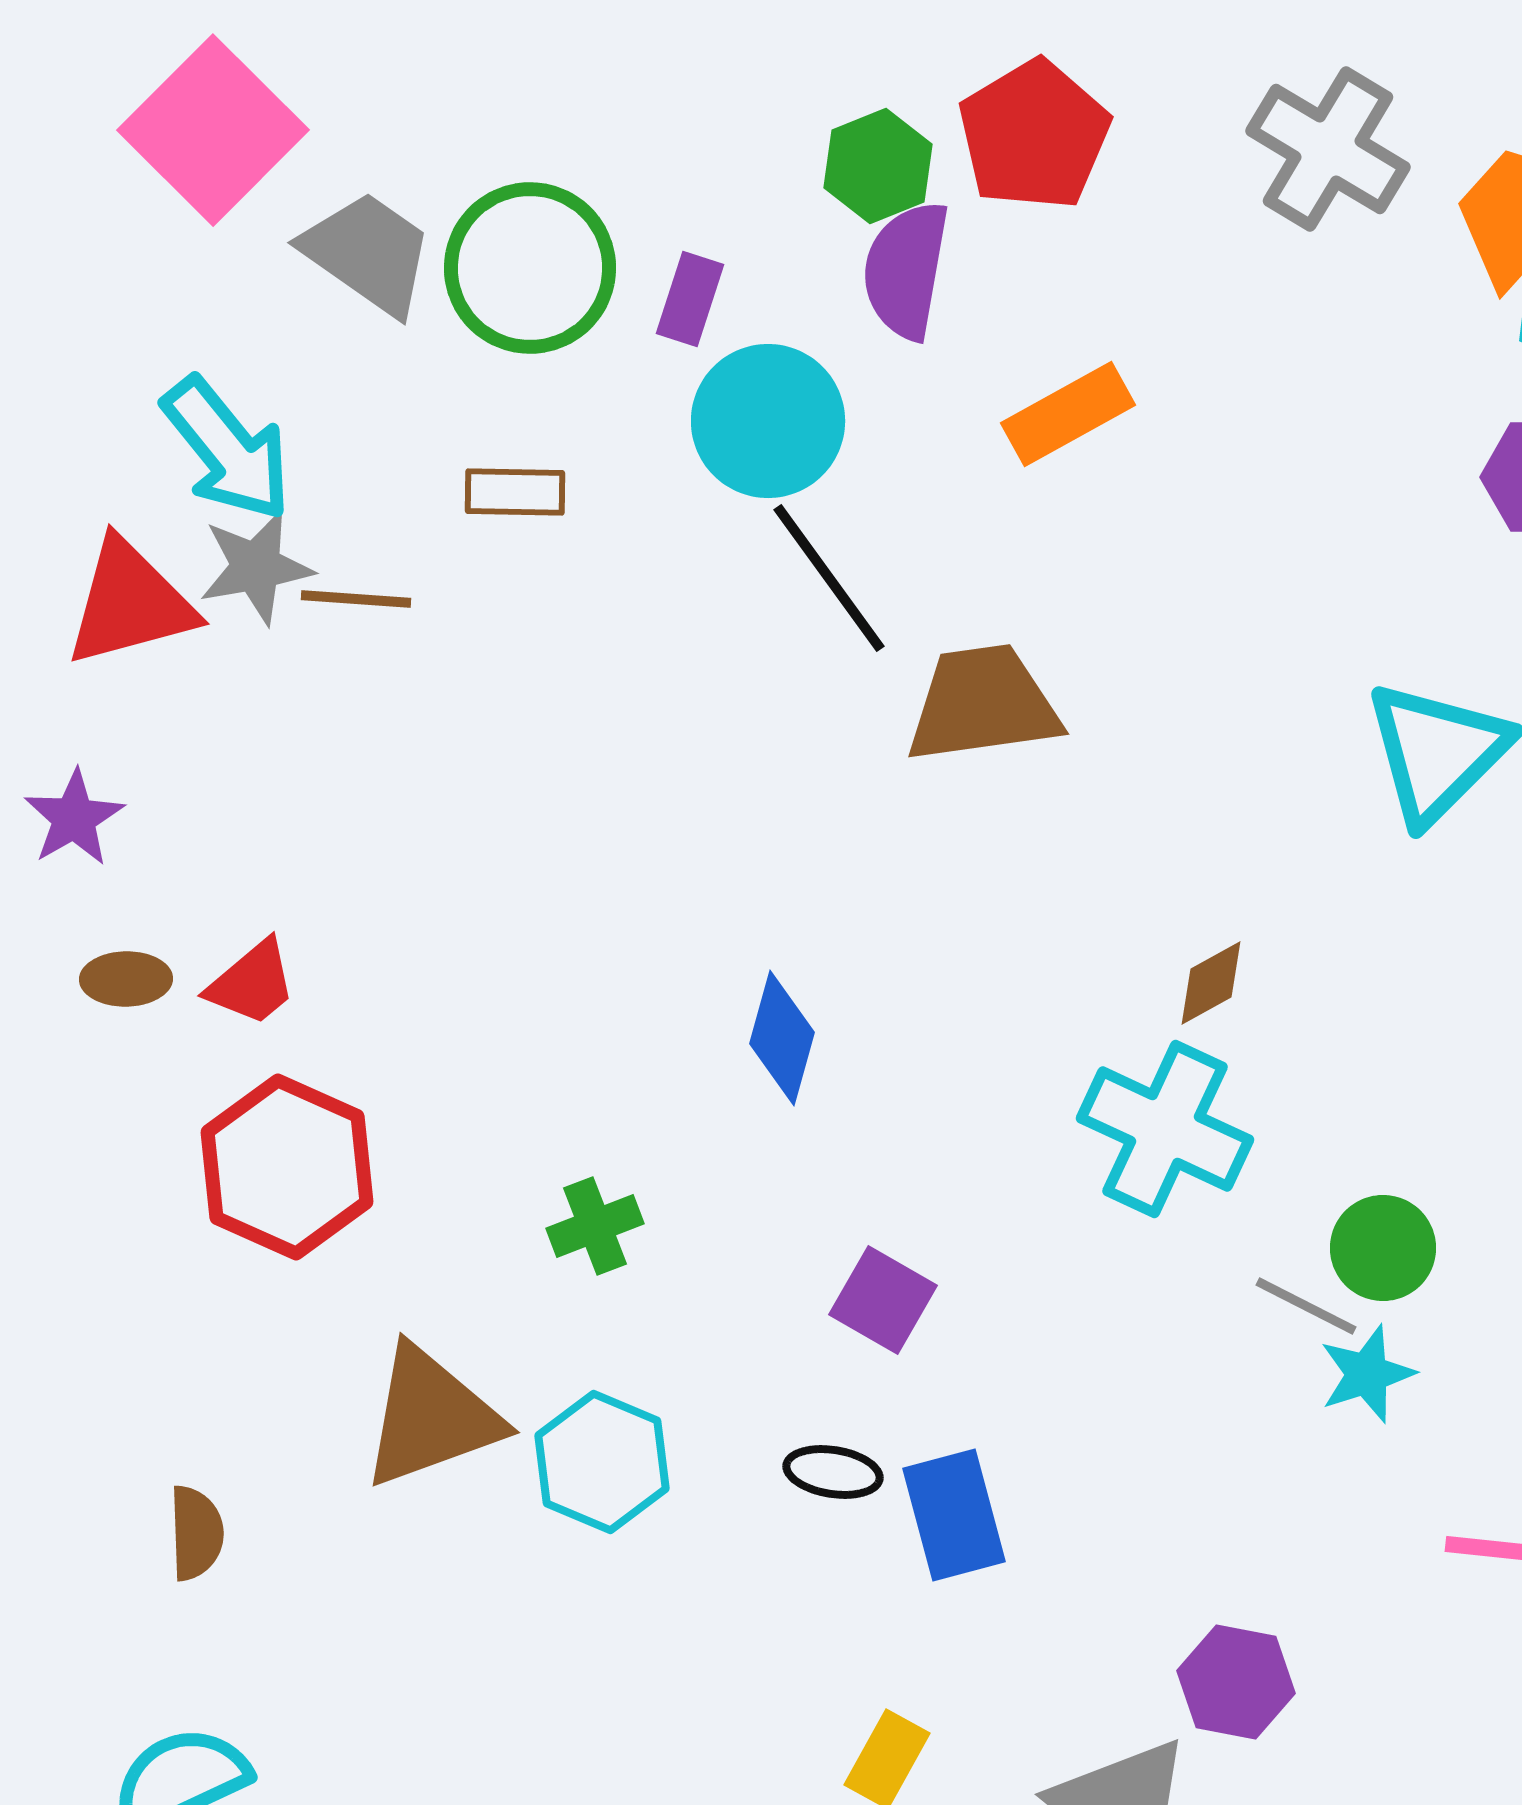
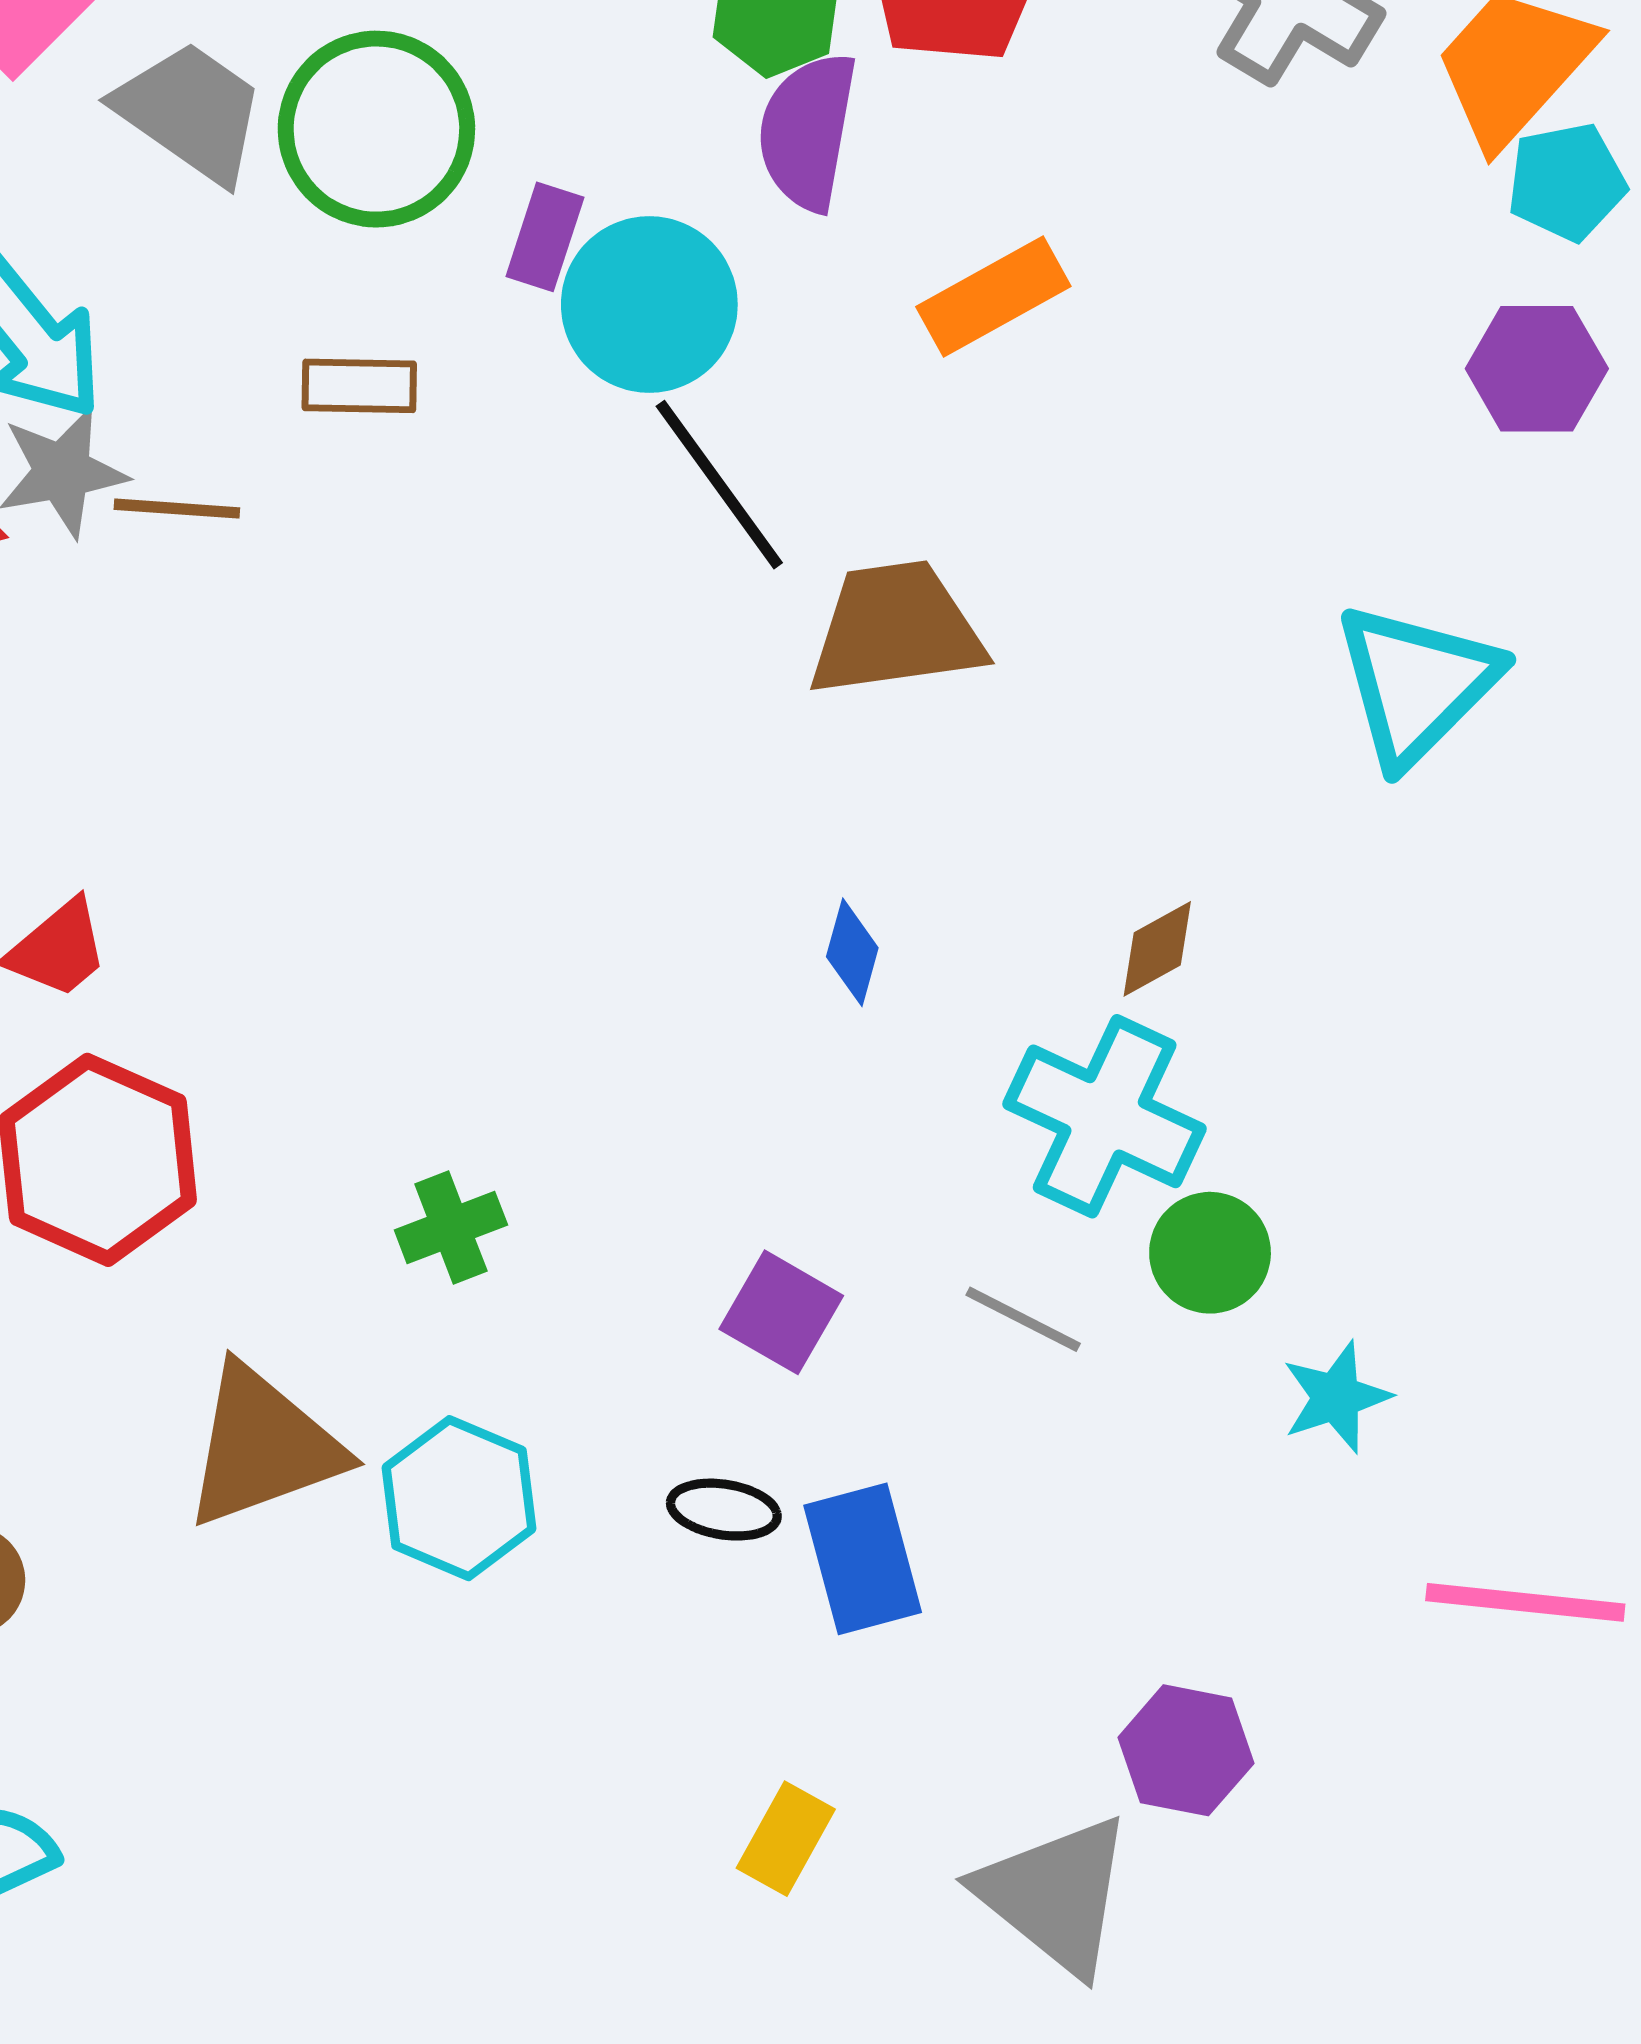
purple rectangle: (690, 299) -> (545, 237), moved
blue diamond: (782, 1038) -> (852, 952), moved, size x0.7
green circle: (1383, 1248) -> (1210, 1253), moved
gray line: (1306, 1306) -> (1023, 1319), moved

